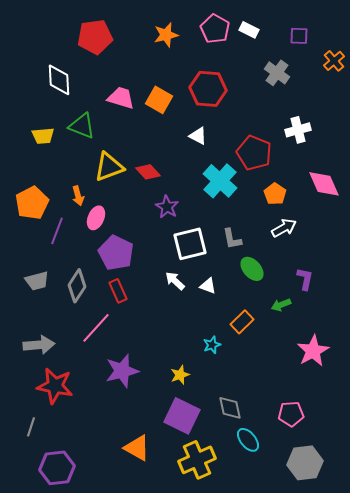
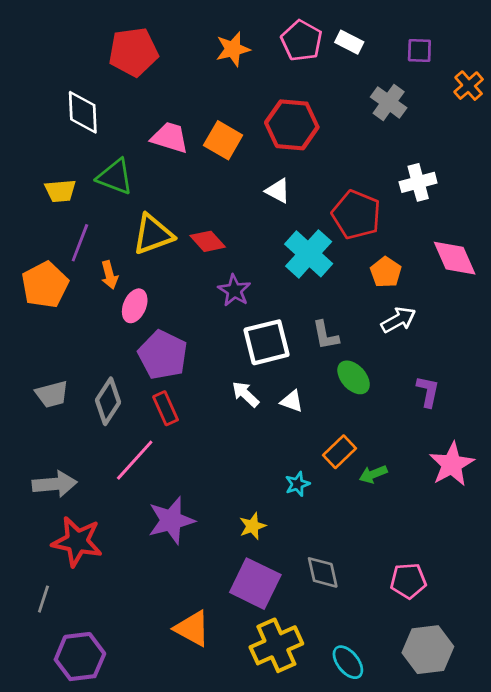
purple line: (57, 231) -> (80, 243), moved
green arrow: (281, 305) -> (373, 474), moved
pink star: (313, 351) -> (452, 464), moved
cyan ellipse: (248, 440) -> (348, 662), moved

